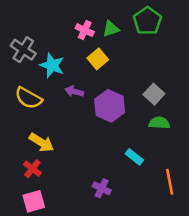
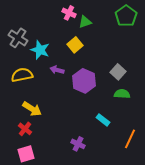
green pentagon: (147, 21) -> (126, 16), moved
pink cross: (85, 30) -> (69, 13), moved
yellow semicircle: (28, 98) -> (22, 75), turned 140
orange line: (170, 182) -> (130, 139), turned 36

